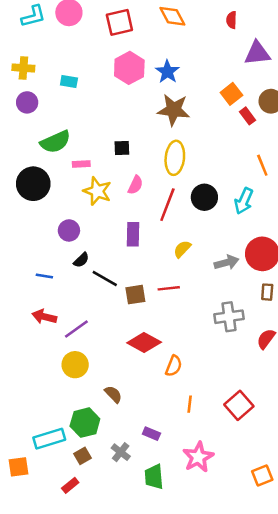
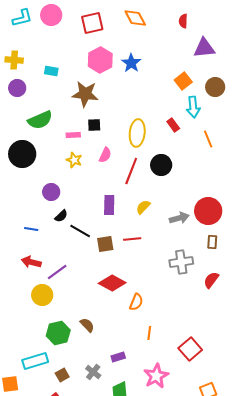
brown star: (174, 110) -> (85, 94), moved
red rectangle: (247, 116) -> (173, 125), moved
pink rectangle: (81, 164) -> (73, 135), moved
yellow star: (97, 191) -> (74, 160), size x0.7
cyan arrow: (244, 201) -> (193, 107), moved, turned -30
purple rectangle: (133, 234) -> (109, 205), moved
yellow circle: (75, 365) -> (42, 295), moved
red square: (239, 405) -> (190, 349), moved
green hexagon: (85, 423) -> (58, 333), moved
purple rectangle: (151, 434) -> (118, 357), turned -40

